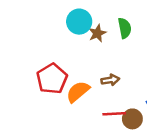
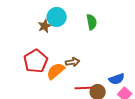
brown star: (97, 33) -> (45, 26), moved
brown arrow: (110, 80) -> (73, 62), moved

